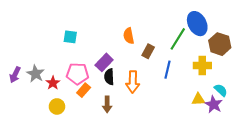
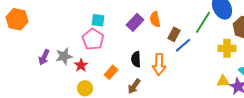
purple rectangle: (104, 62) -> (135, 22), moved
blue line: (168, 70) -> (183, 45), moved, turned 36
gray star: (35, 74) -> (64, 56), turned 30
pink pentagon: (77, 74) -> (93, 39), moved, turned 30
brown arrow: (107, 104) -> (134, 86), turned 35

